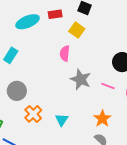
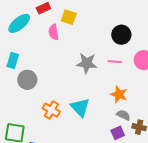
pink semicircle: (65, 53) -> (54, 32), moved
gray circle: (17, 91) -> (27, 80), moved
cyan triangle: (62, 120) -> (80, 107), size x1.5

